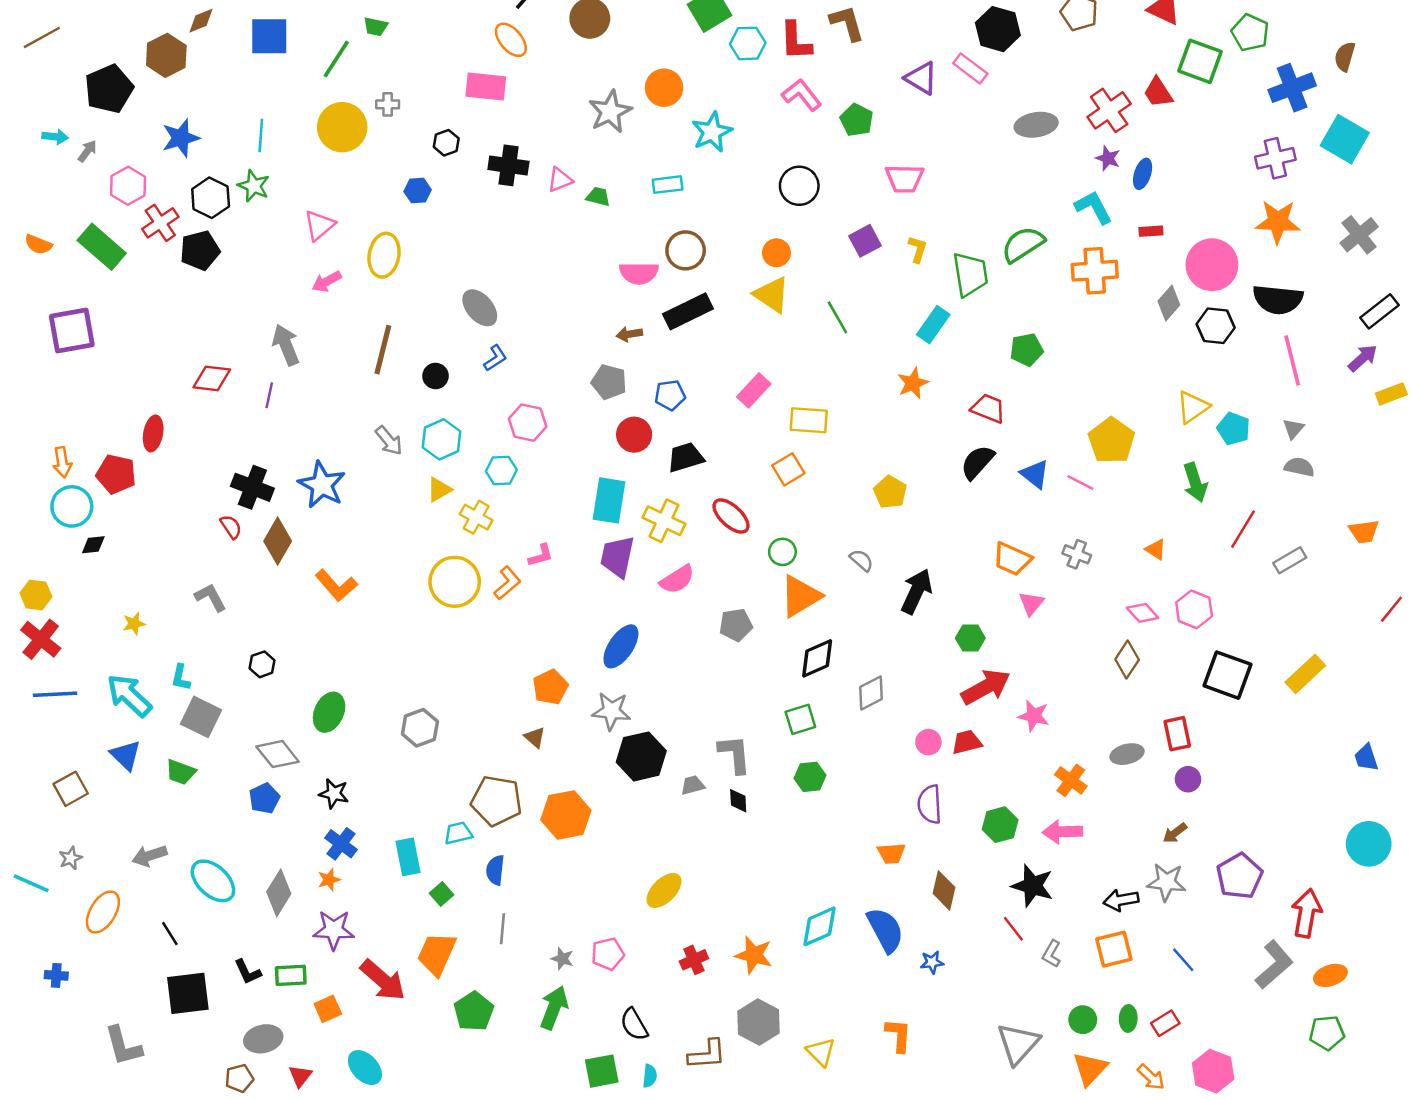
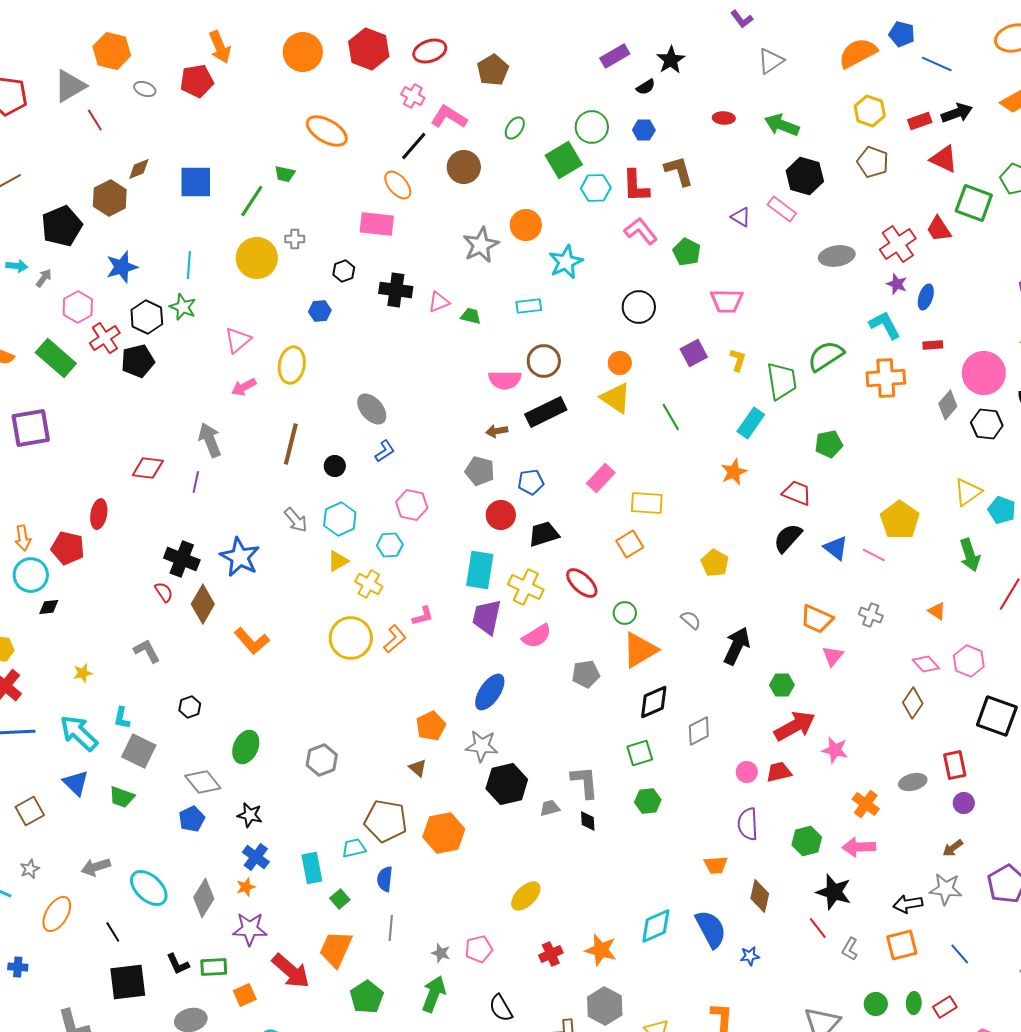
purple triangle: (921, 78) -> (741, 217), size x0.7

